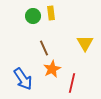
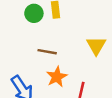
brown line: (44, 48) -> (47, 52), turned -56

